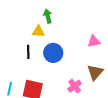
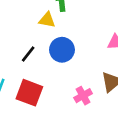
black line: (28, 52) -> (28, 54), moved, turned 32

